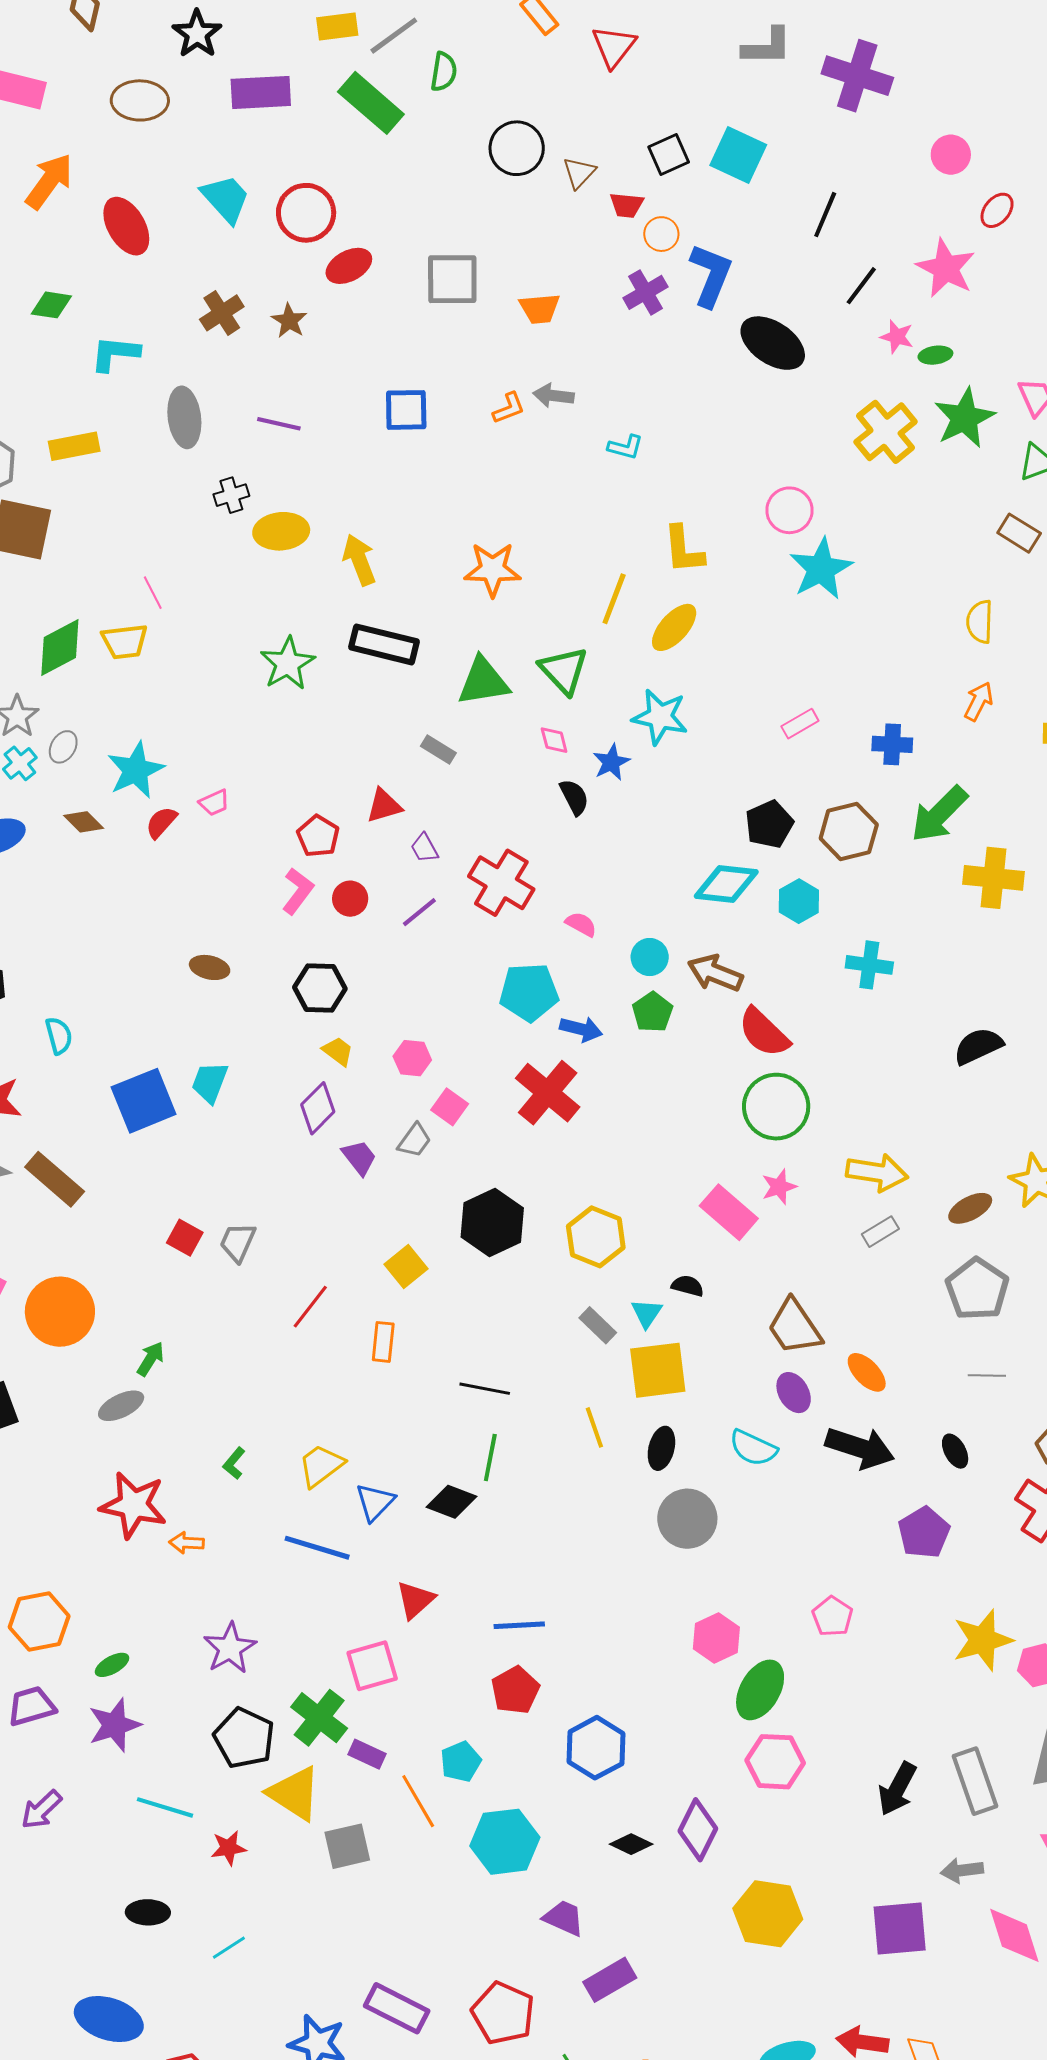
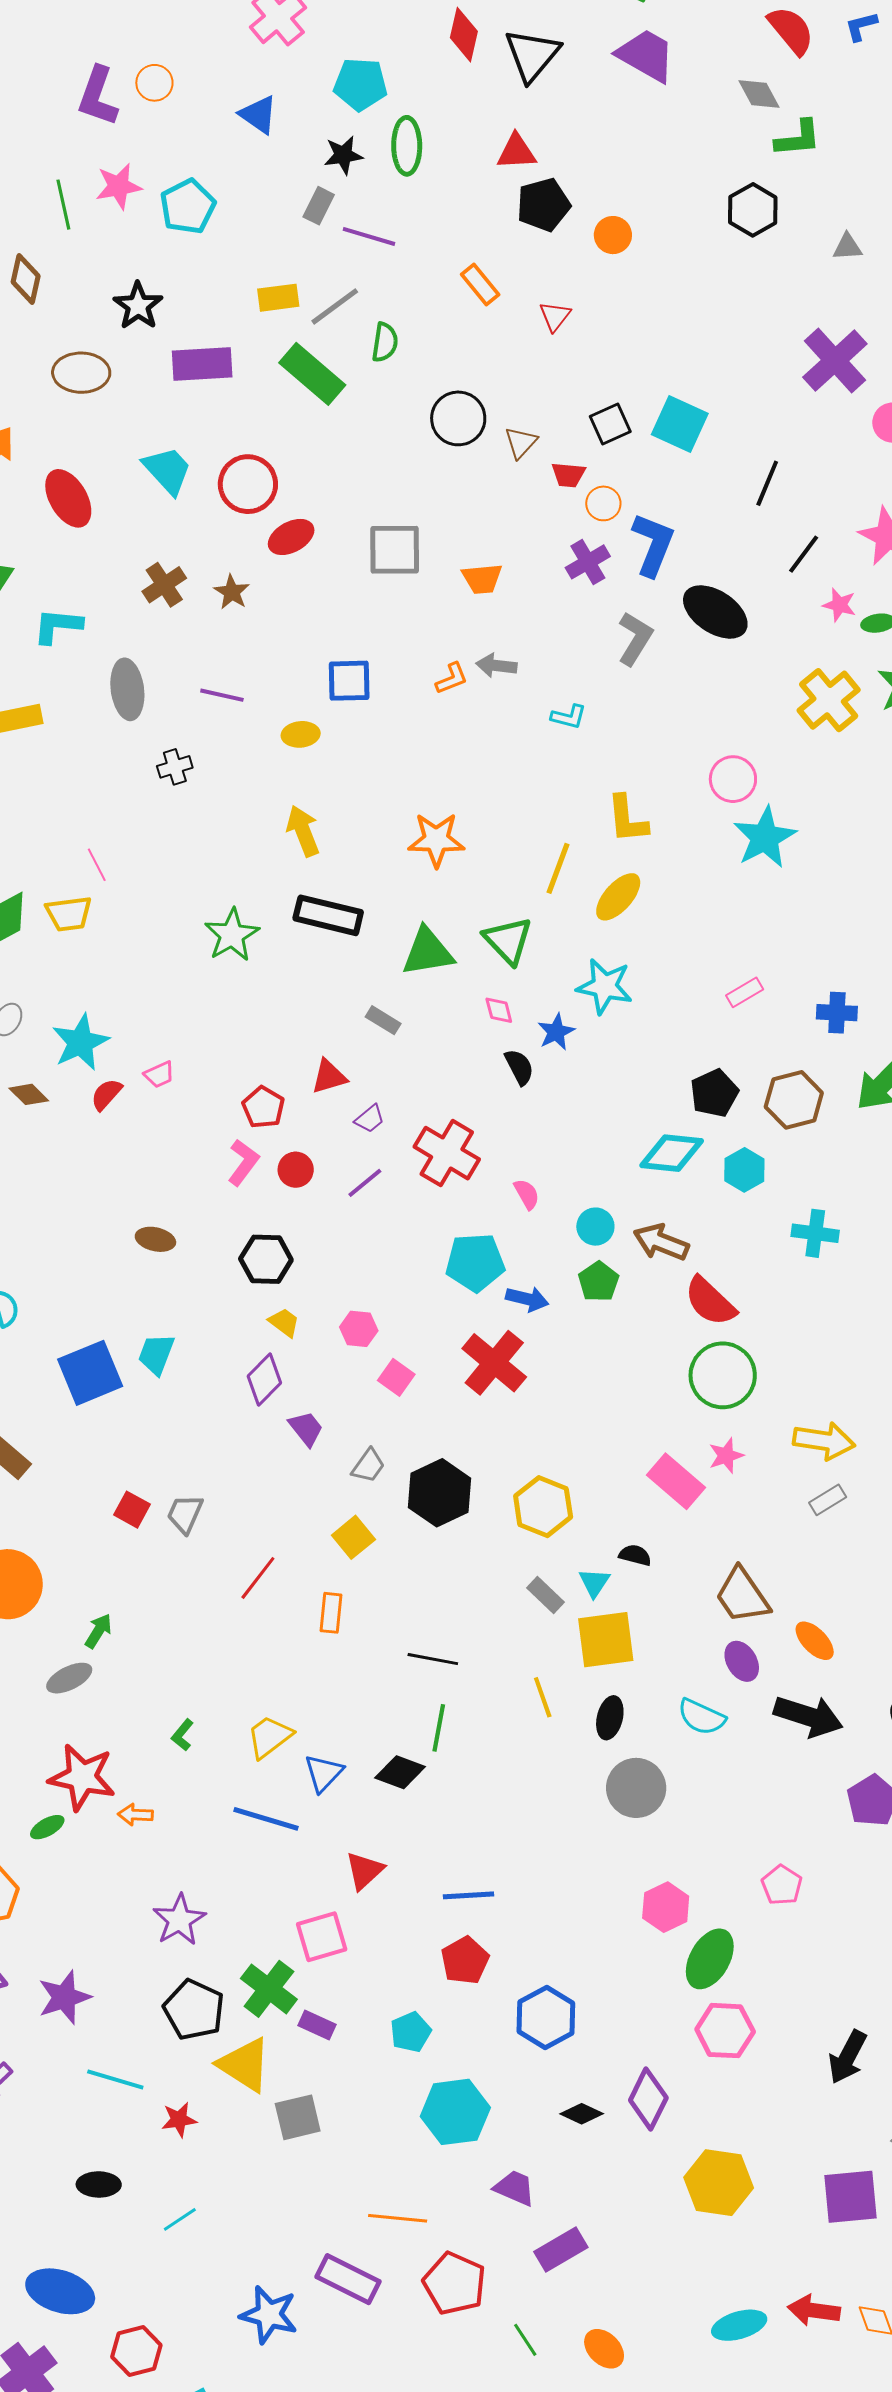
red triangle: (614, 46) -> (555, 316), size x0.7
gray L-shape: (767, 47) -> (635, 639), moved, turned -58
purple cross: (857, 76) -> (835, 360), moved, turned 30
yellow ellipse: (281, 531) -> (301, 734), moved, size x0.7
purple trapezoid: (424, 848) -> (370, 1119), turned -100
pink semicircle: (581, 924) -> (527, 1194), turned 32
gray trapezoid: (415, 1140) -> (368, 1466), moved
green ellipse: (112, 1665) -> (47, 1827), moved
orange line: (418, 1801) -> (398, 2218), moved, turned -54

